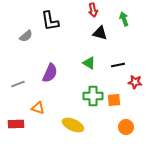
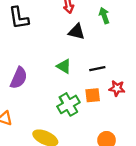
green cross: (93, 96) -> (68, 104), turned -30
orange square: (114, 100) -> (93, 95), moved

